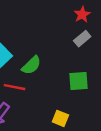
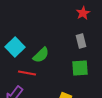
gray rectangle: (82, 39) -> (81, 41), moved, turned -64

